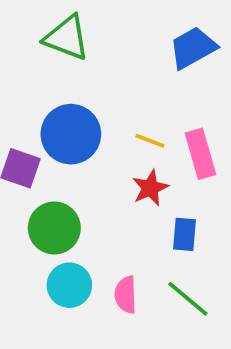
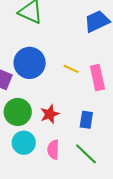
red star: (150, 188) -> (50, 114), moved

